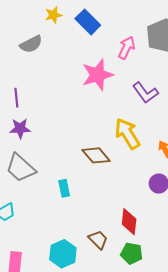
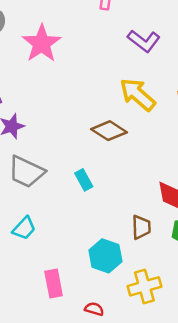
pink star: (97, 75) -> (42, 43), moved
brown trapezoid: (98, 240) -> (141, 227), turned 60

